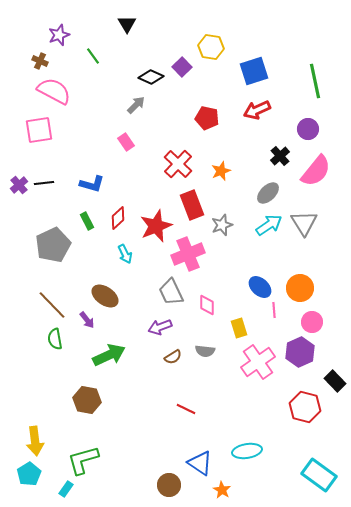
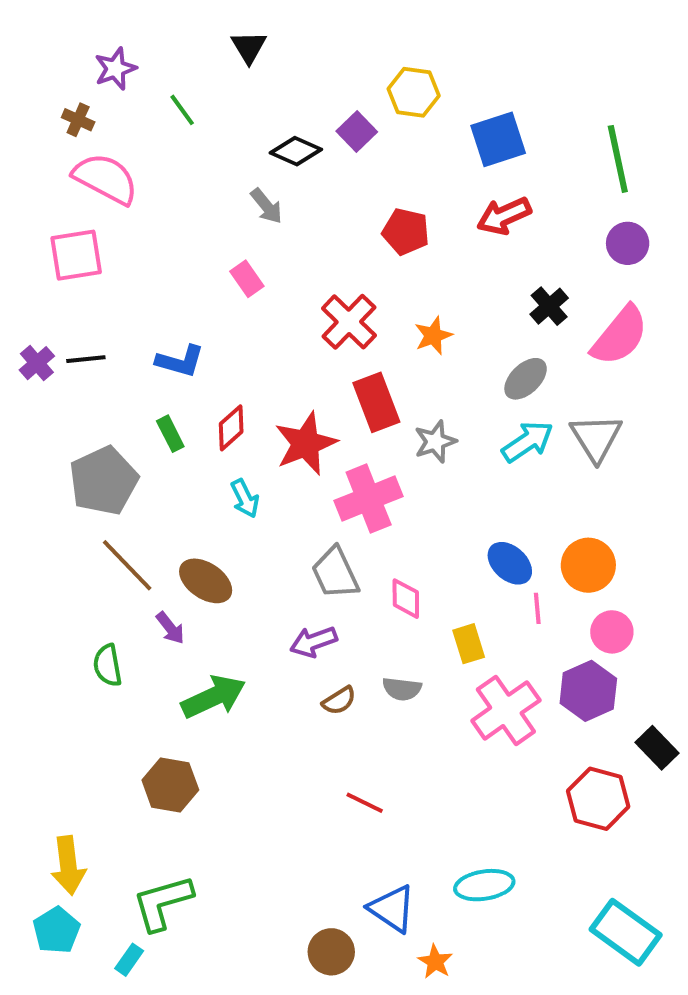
gray arrow: (136, 105) -> (266, 206), turned 96
purple circle: (308, 129) -> (628, 243), moved
brown line: (52, 305) -> (127, 565), moved

